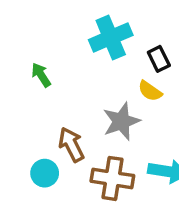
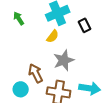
green arrow: (41, 75) -> (19, 18), moved
yellow semicircle: (150, 91) -> (53, 36), moved, turned -88

